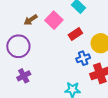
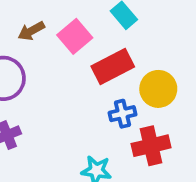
red rectangle: (75, 34) -> (113, 66), size x1.5

